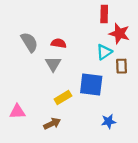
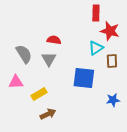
gray semicircle: (29, 42) -> (24, 54), moved
yellow rectangle: (63, 98) -> (39, 94), moved
pink triangle: (17, 112) -> (16, 82), moved
blue star: (109, 121) -> (113, 100), moved

